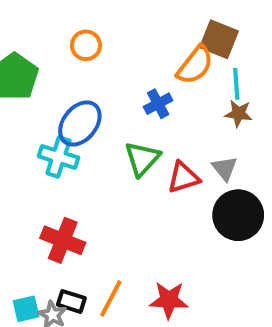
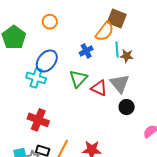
cyan line: (236, 84) -> (117, 50), moved
gray triangle: (225, 168) -> (120, 83), size x1.5
red triangle: (184, 177) -> (99, 88), turned 42
black circle: (238, 215) -> (127, 107), size x0.6

